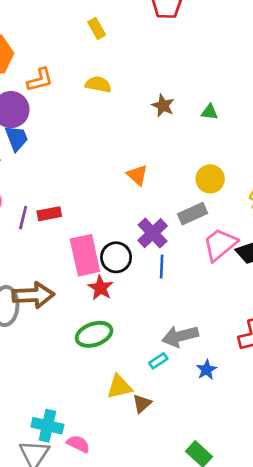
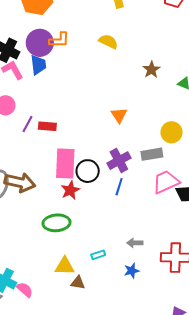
orange L-shape: (40, 80) -> (59, 40), moved
gray arrow: (180, 336) -> (135, 243), moved, size x0.6
brown triangle: (142, 404) -> (78, 283), turned 35
pink semicircle: (78, 444) -> (25, 290), moved

